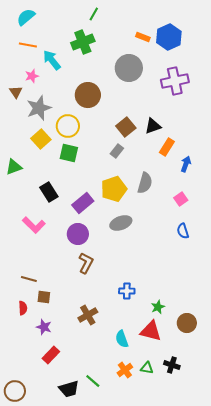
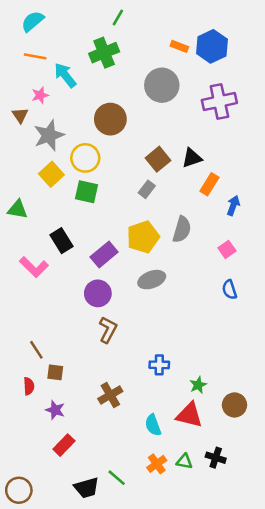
green triangle: (14, 167) -> (18, 209), turned 30
pink L-shape: (34, 225) -> (34, 267), moved
brown line: (29, 279) -> (36, 350), turned 42

